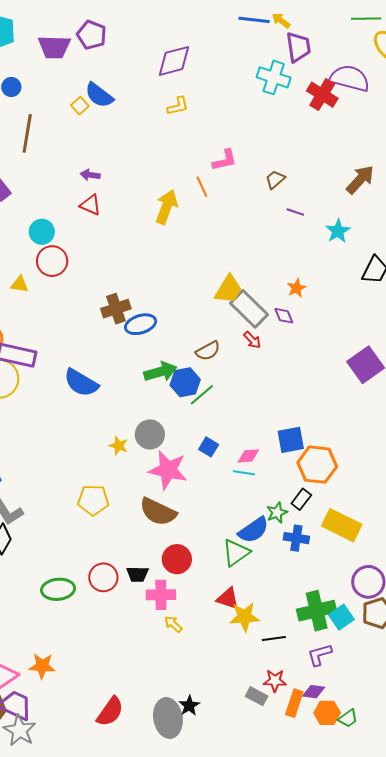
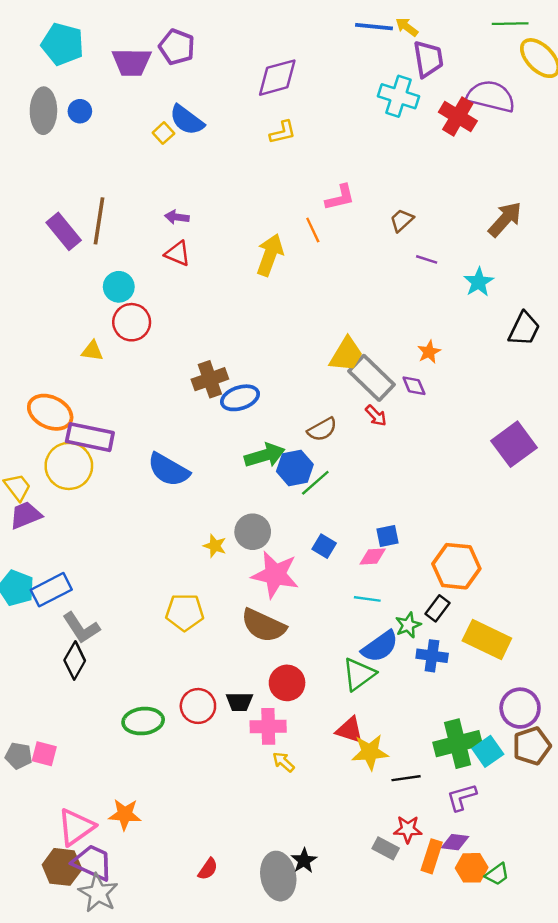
brown line: (27, 133) -> (99, 221), moved
blue square: (291, 440) -> (388, 536), moved, size x0.7
cyan line: (244, 473) -> (367, 599), moved
red semicircle: (110, 712) -> (208, 869), size x0.6

